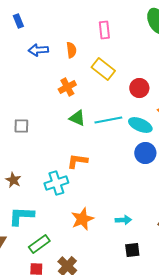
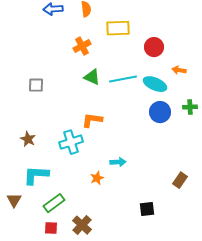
yellow rectangle: (103, 69) -> (118, 28), turned -40
orange star: (82, 219) -> (97, 178), size x0.6
cyan arrow: (123, 220) -> (118, 162), moved

